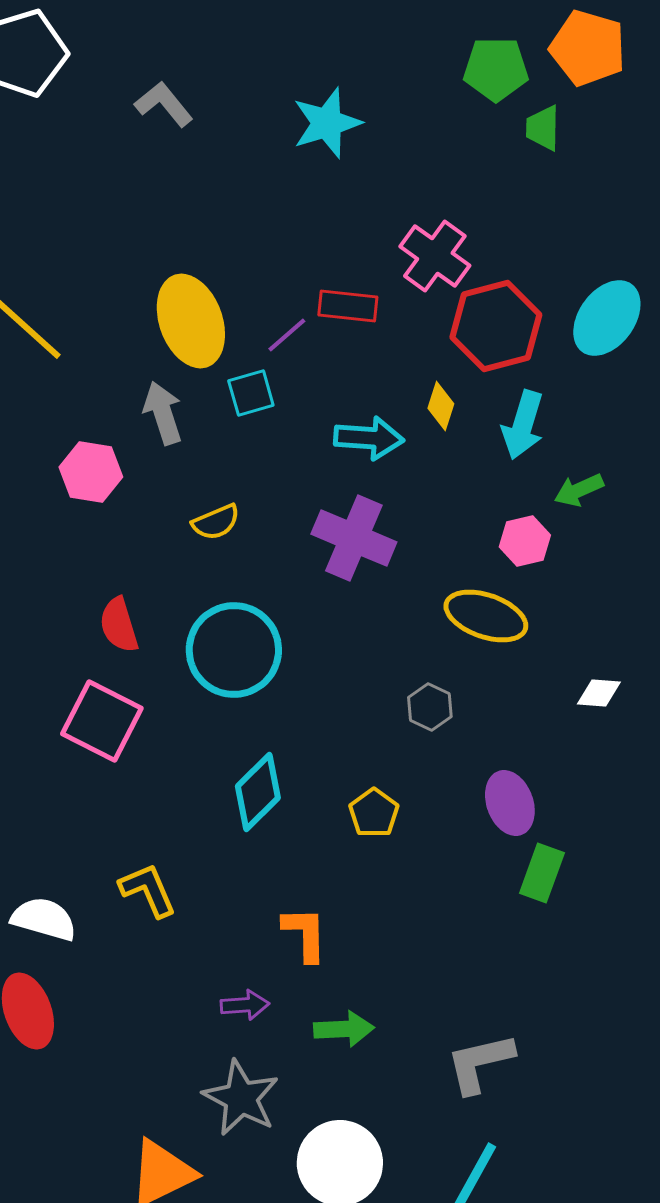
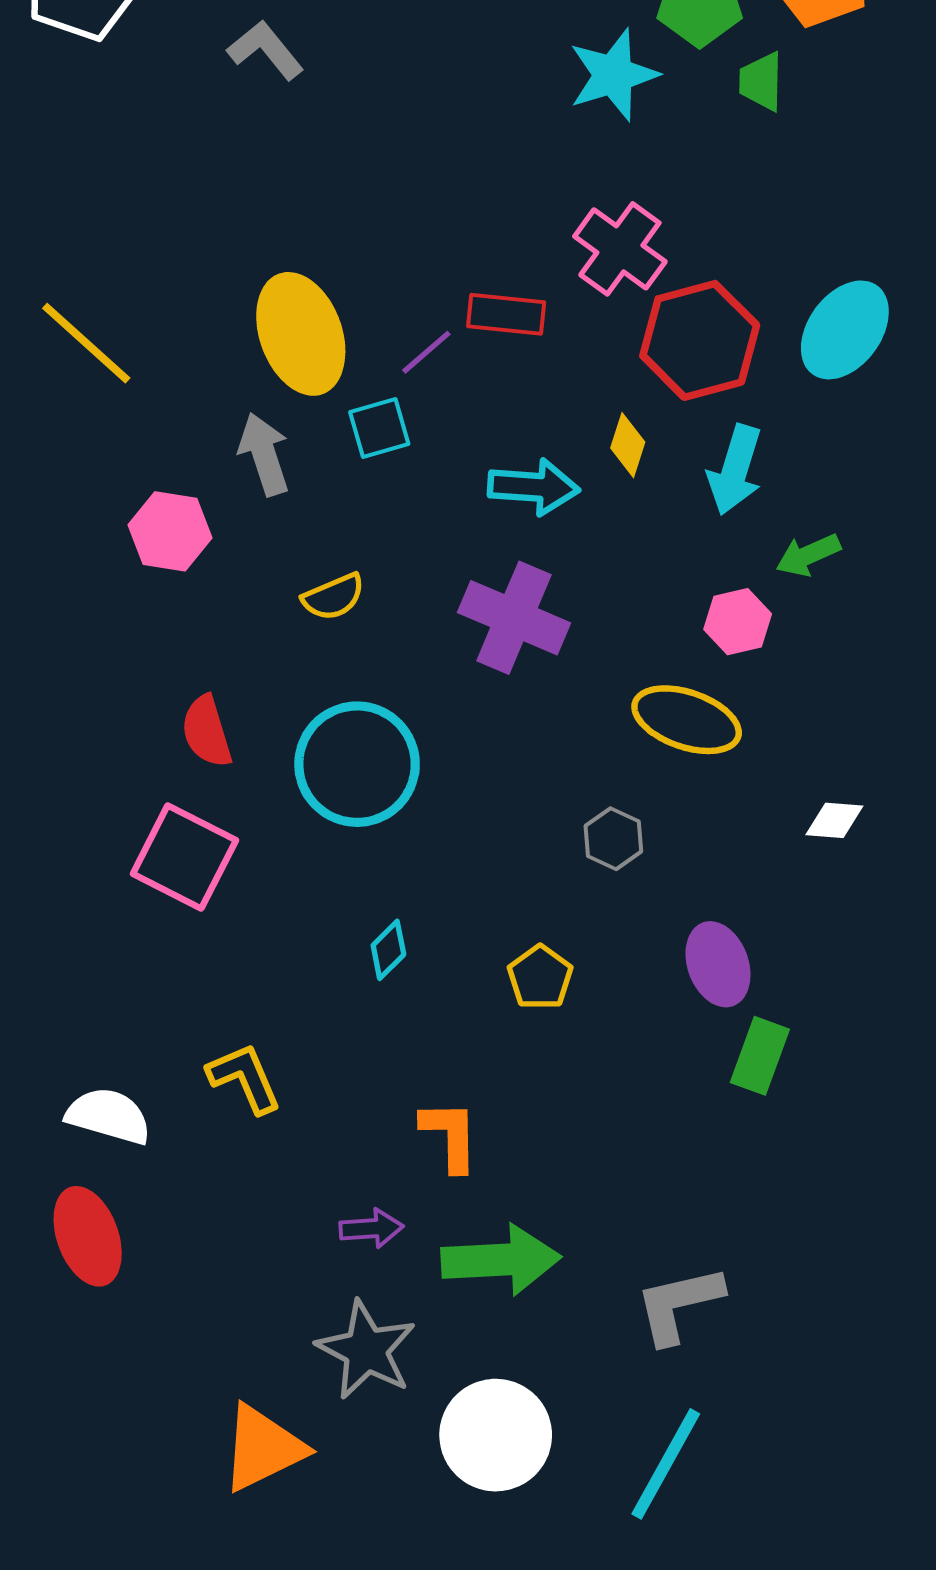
cyan star: (327, 123) -> (613, 75), moved
cyan diamond: (258, 792) -> (388, 950), size x0.6
green arrow: (344, 1029) -> (501, 1260), size x1.5

